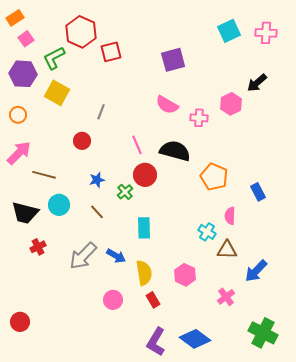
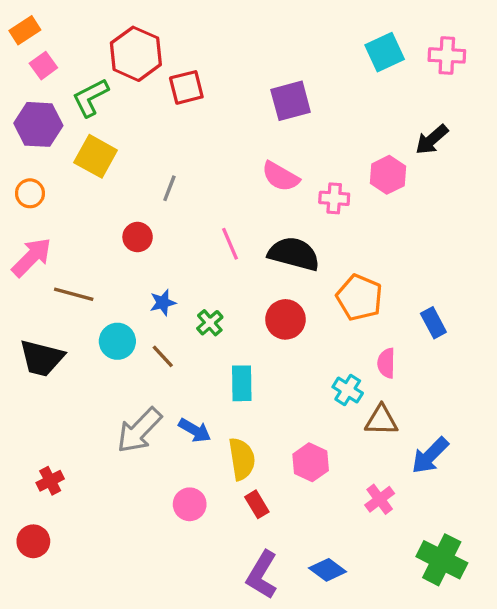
red circle: (145, 175) -> (285, 319), moved
cyan circle: (59, 205) -> (117, 341), moved
red cross: (38, 247) -> (50, 481), moved
blue diamond: (195, 339) -> (328, 570), size x0.7

